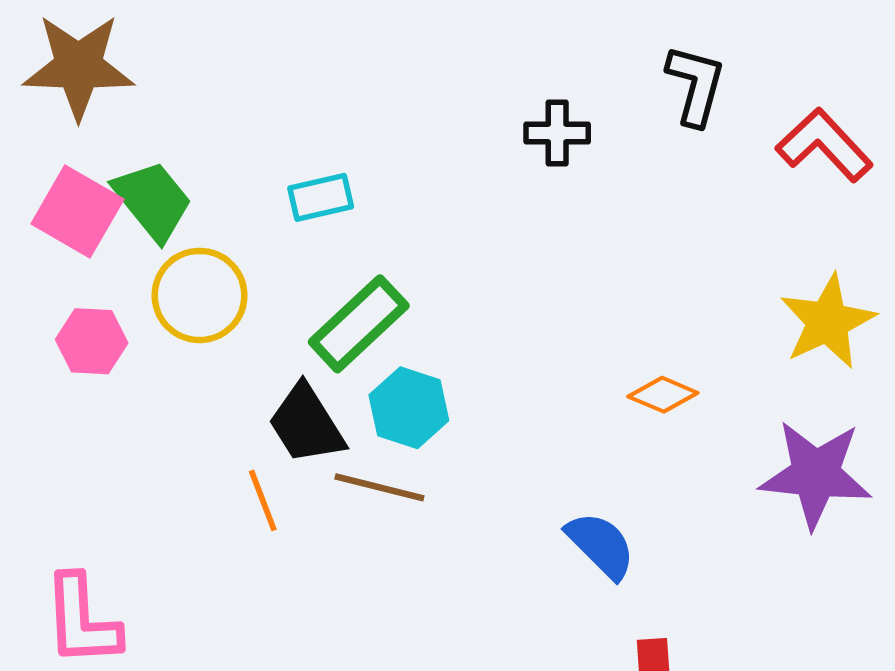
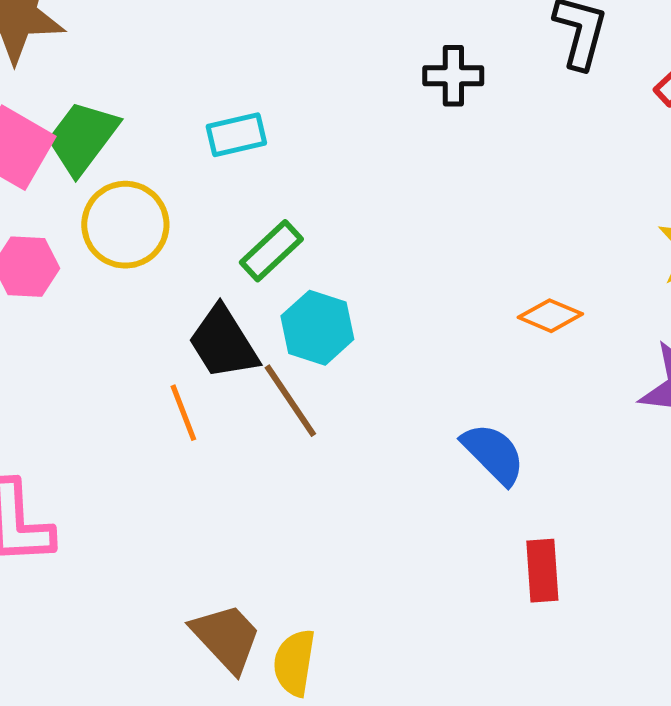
green trapezoid: (153, 201) -> (82, 138), turned -104
green rectangle: (359, 324) -> (271, 251), size x0.7
brown line: (379, 487) -> (290, 401), turned 42

